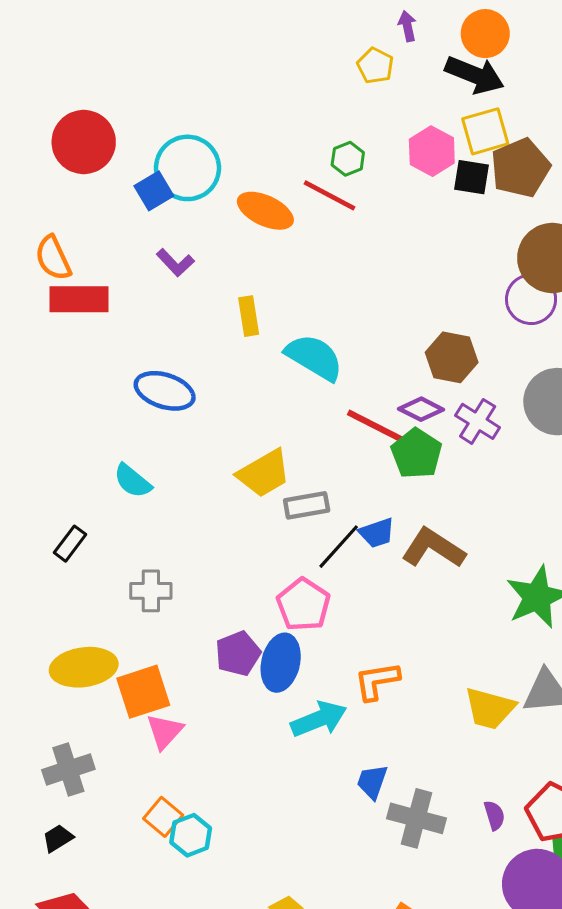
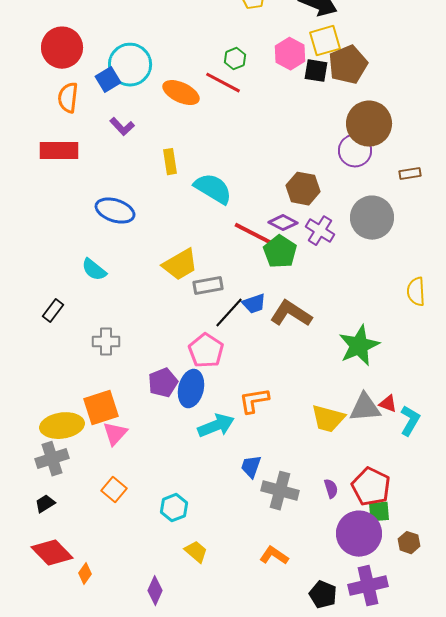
orange semicircle: (53, 258) -> (68, 98), moved, turned 32
yellow ellipse: (84, 667) -> (62, 426), moved
cyan hexagon: (191, 835) -> (174, 508), moved

